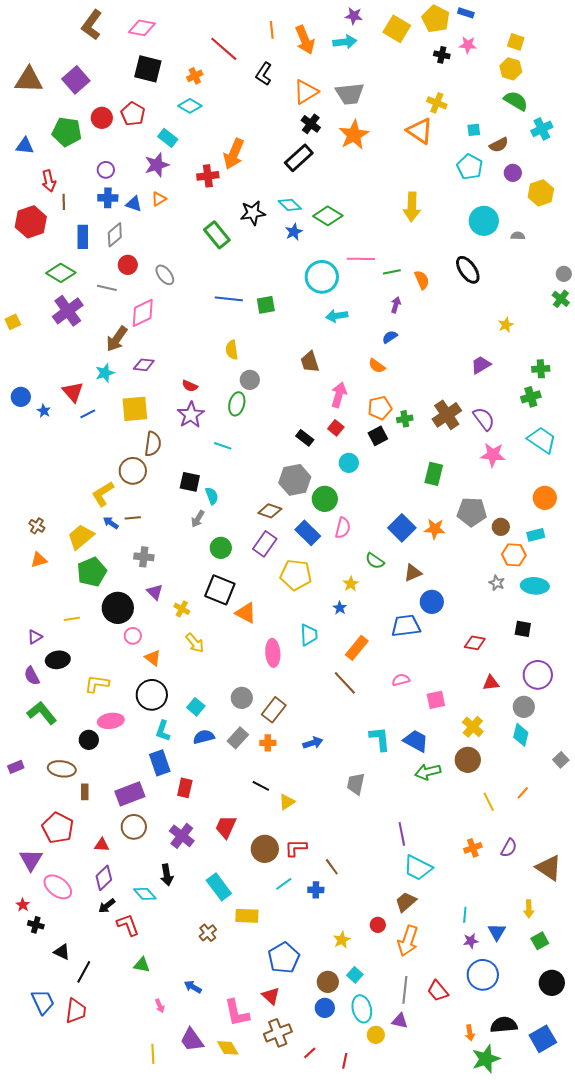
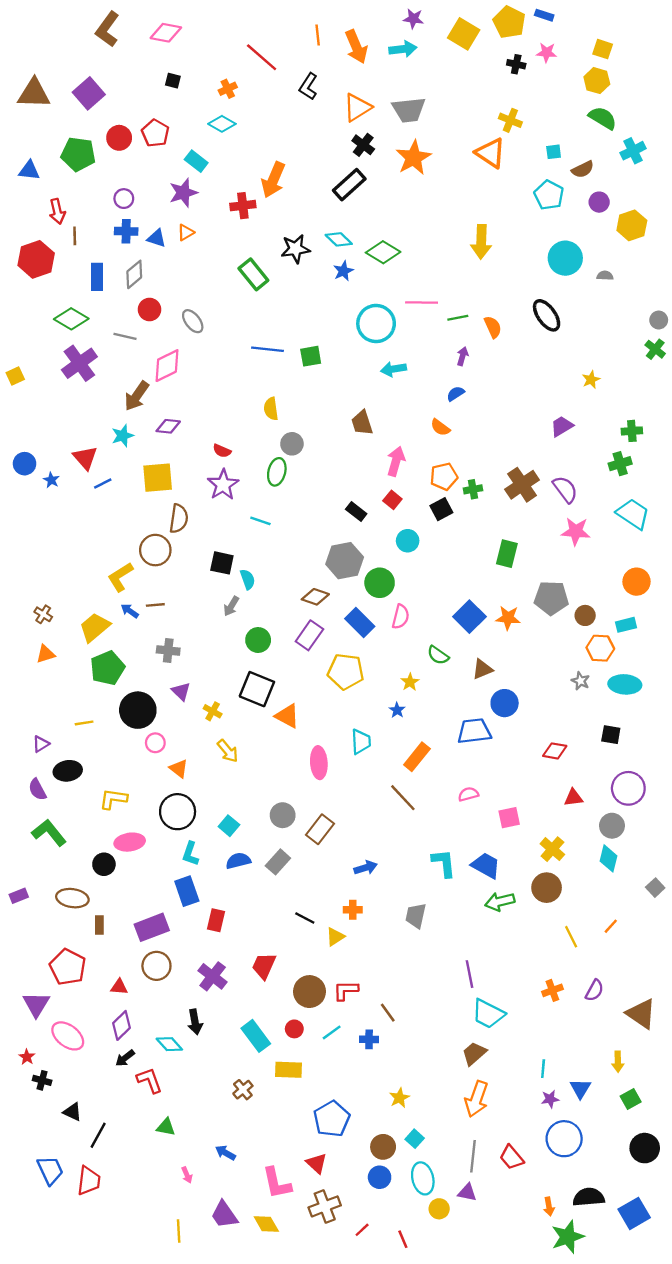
black square: (148, 69) -> (173, 81), size x0.5
orange cross: (268, 743) -> (353, 910), moved
red circle: (378, 925) -> (294, 1029), moved
red line: (345, 1061) -> (403, 1239), turned -35

